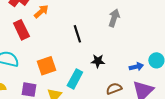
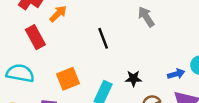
gray arrow: (114, 18) -> (146, 17), turned -48
black star: (98, 61) -> (133, 79), moved

